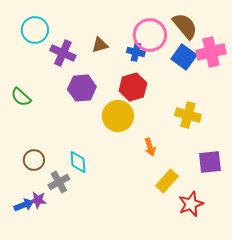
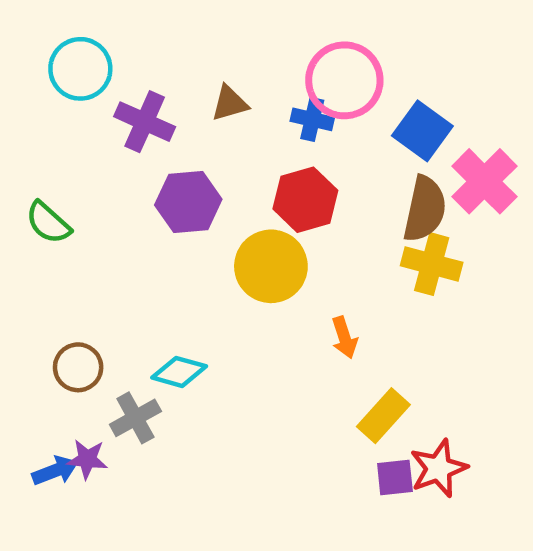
brown semicircle: (185, 26) -> (425, 209), moved, turned 52
pink cross: (211, 52) -> (484, 181), moved, turned -32
cyan diamond: (78, 162) -> (179, 372), turned -70
purple square: (210, 162) -> (395, 478), moved, size x0.7

